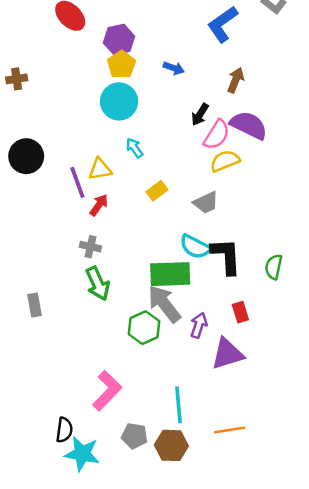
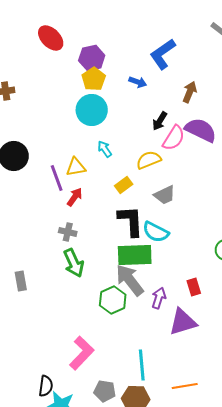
blue L-shape: (223, 24) -> (163, 54), moved
yellow semicircle: (225, 161) -> (149, 160), moved
black L-shape: (226, 256) -> (131, 221), moved

